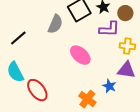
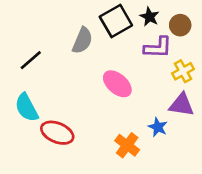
yellow cross: (127, 46) -> (183, 71), turned -35
red ellipse: (37, 90) -> (57, 133), turned -30

